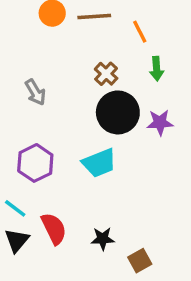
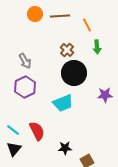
purple star: (160, 123) -> (105, 95), moved
purple hexagon: (35, 163) -> (25, 87), moved
red semicircle: (54, 229) -> (37, 131), moved

